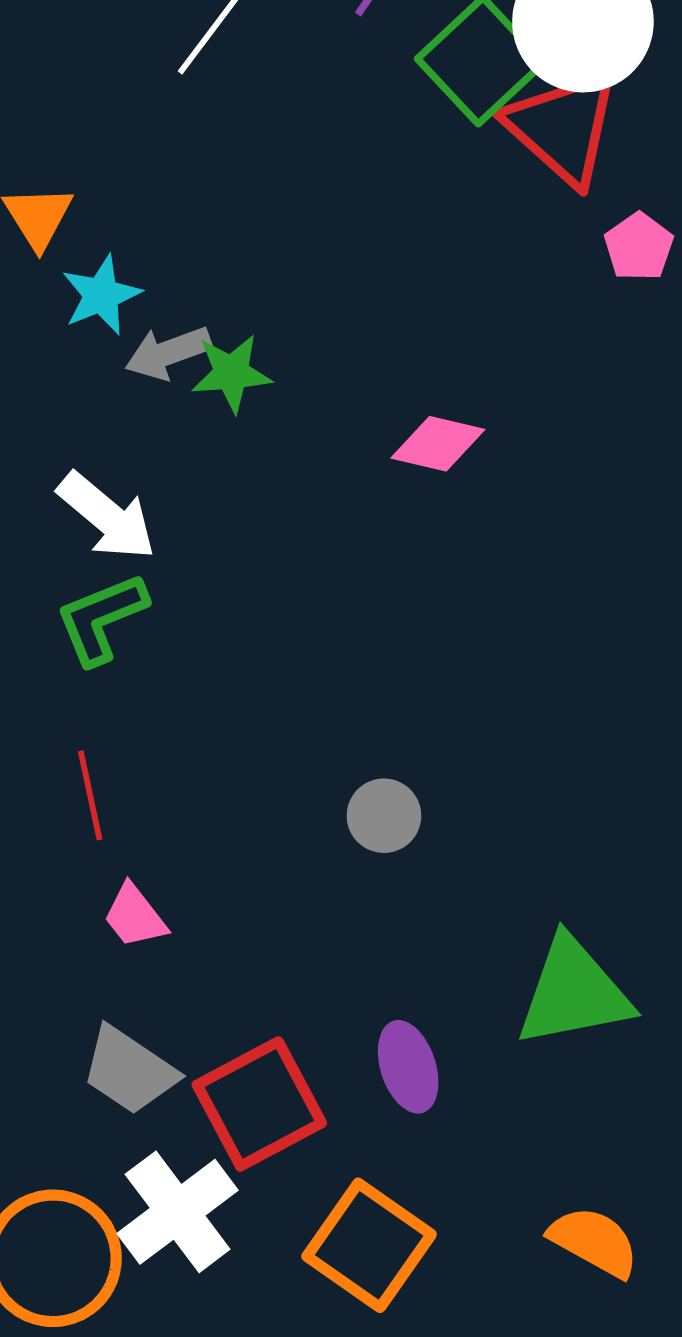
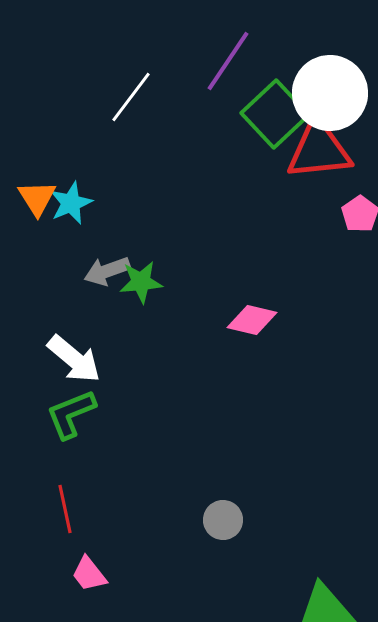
red triangle: (562, 128) -> (319, 150), turned -48
cyan star: (101, 295) -> (71, 203), moved

